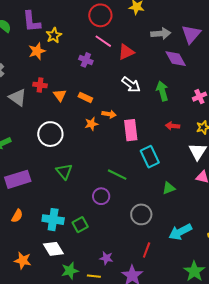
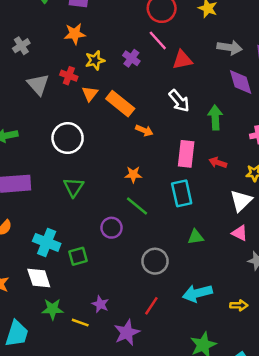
yellow star: (54, 35) -> (95, 60), moved
orange rectangle: (85, 97) -> (120, 104), size x1.6
orange star: (91, 124) -> (133, 175), moved
pink rectangle: (131, 130) -> (186, 154), moved

